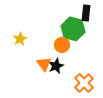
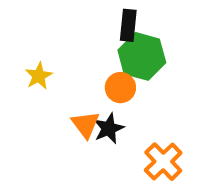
black rectangle: (86, 13) -> (128, 25), moved

